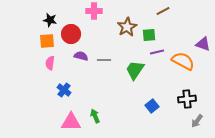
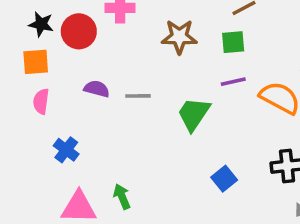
brown star: (127, 27) -> (179, 37), turned 30
red circle: (71, 34) -> (79, 31), moved
green square: (149, 35) -> (233, 42), moved

